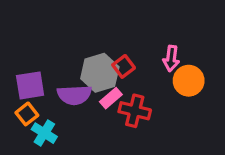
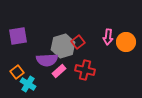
orange circle: (189, 81) -> (126, 42), moved
purple square: (30, 85) -> (18, 36), moved
pink rectangle: (111, 98) -> (59, 71), moved

